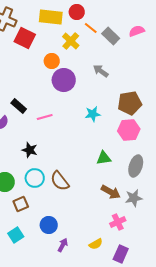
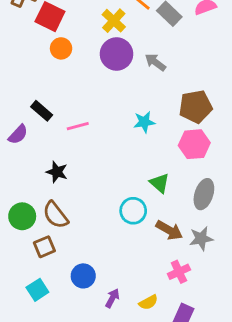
orange circle: (52, 61) -> (61, 48), moved
purple circle: (64, 80) -> (117, 54), moved
green triangle: (104, 158) -> (160, 183), turned 49
cyan circle: (35, 178) -> (133, 211), moved
brown semicircle: (60, 181) -> (55, 215), moved
purple arrow: (63, 245) -> (112, 298), moved

